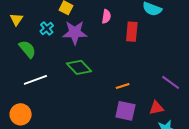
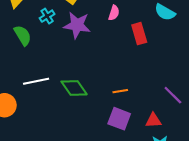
red rectangle: (132, 32) -> (139, 34), turned -30
green diamond: (79, 67) -> (74, 88), moved
white line: (35, 80) -> (36, 81), moved

